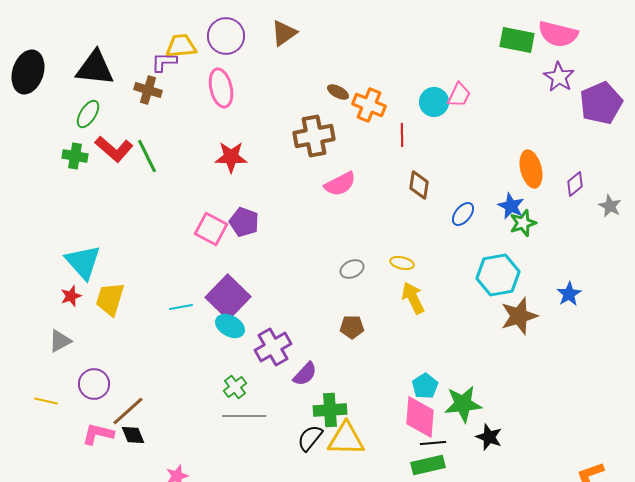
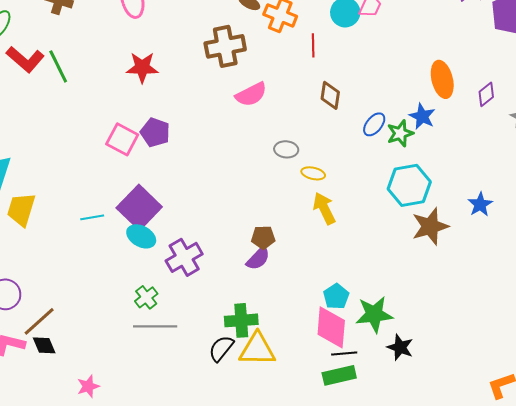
green star: (523, 223) -> (400, 133), moved
gray ellipse: (352, 269) -> (286, 149), moved, turned 30
purple semicircle: (305, 374) -> (258, 258), moved

